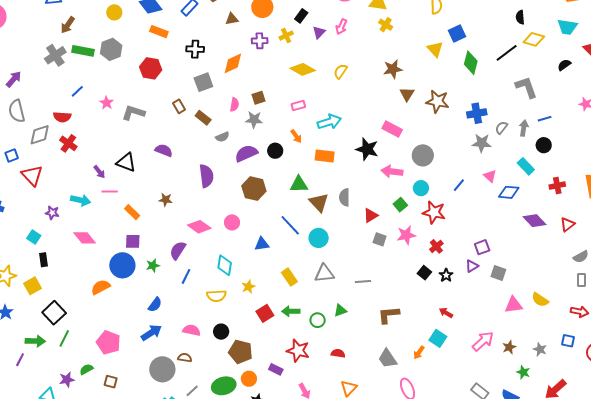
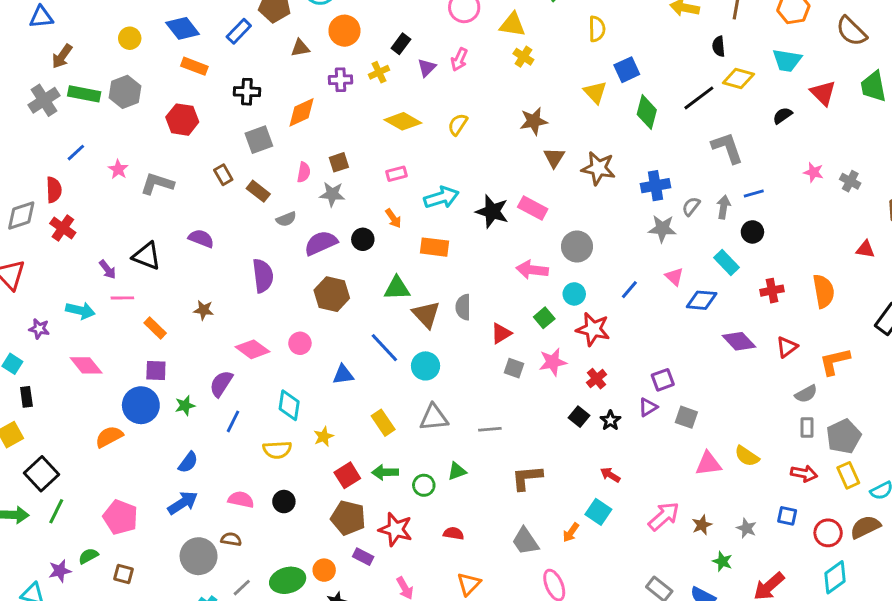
red semicircle: (62, 117) -> (54, 190), turned -96
black star: (367, 149) -> (492, 211), moved
brown pentagon: (241, 352) -> (348, 518), moved

